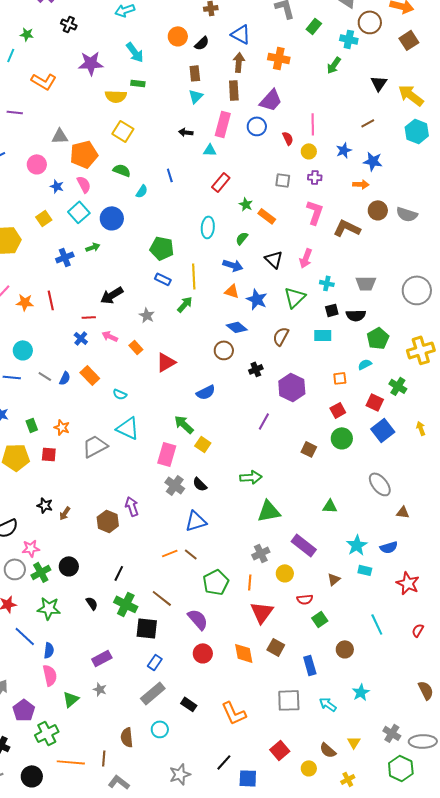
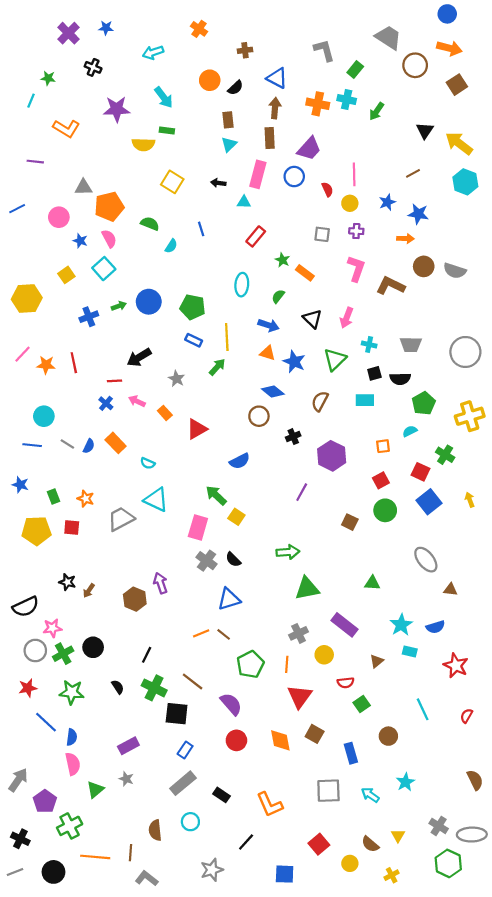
cyan cross: (349, 39) -> (347, 99), moved
yellow square: (123, 131) -> (172, 182), moved
blue circle: (112, 218) -> (149, 302), moved
black line: (224, 762) -> (246, 842), moved

